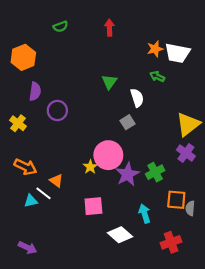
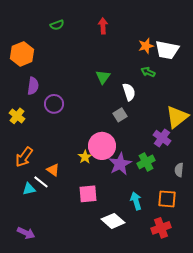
purple cross: (186, 153) -> (162, 138), moved
orange arrow: (25, 167) -> (24, 157), turned 100
orange square: (176, 200) -> (167, 199), moved
gray semicircle: (190, 208) -> (179, 170), moved

